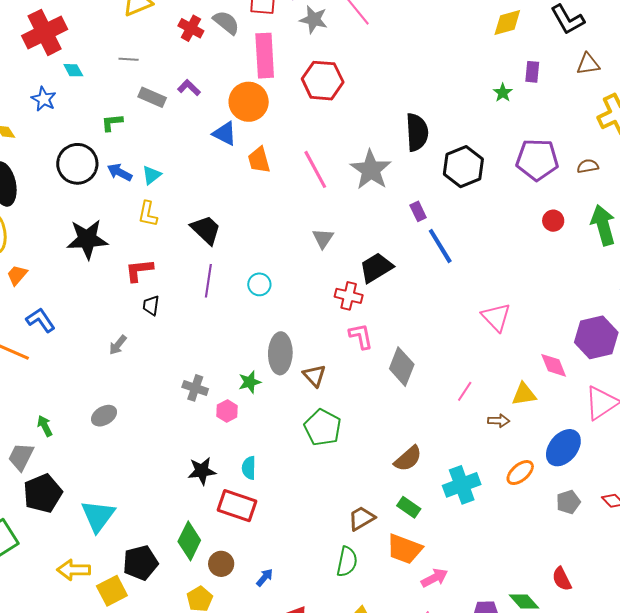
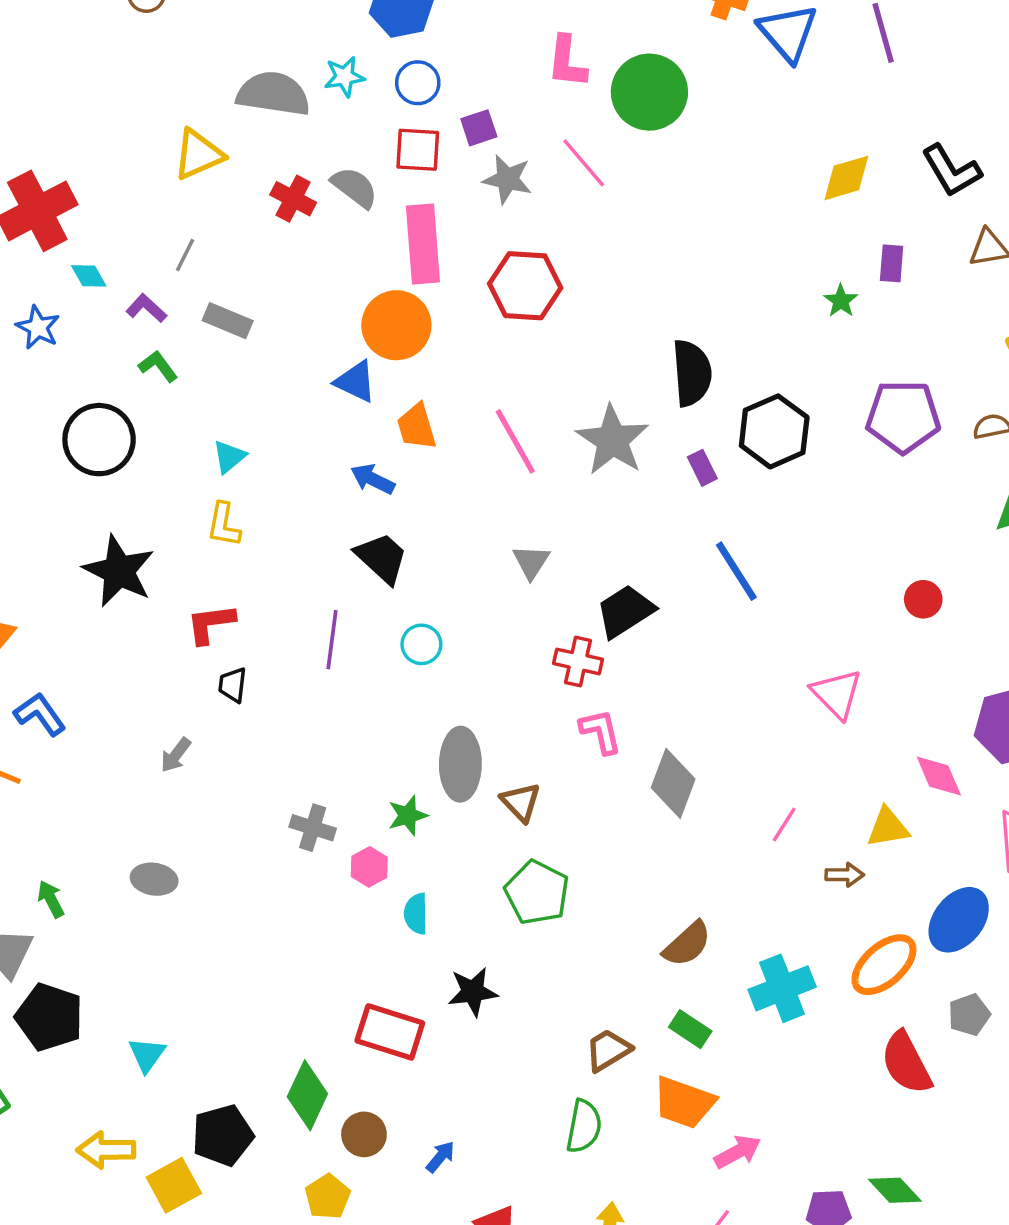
gray line: (129, 59) -> (185, 255), turned -66
purple L-shape: (189, 88) -> (146, 308), moved
green L-shape: (112, 123) -> (158, 366), turned 60
blue arrow: (120, 172) -> (373, 479), moved
purple rectangle: (418, 211) -> (702, 468), moved
red circle: (553, 221) -> (923, 599), moved
black trapezoid: (206, 230) -> (382, 558), moved
black star: (87, 239) -> (119, 571), turned 30
gray ellipse: (104, 416) -> (154, 879), turned 40
cyan semicircle: (249, 468) -> (416, 914), moved
black star: (202, 471) -> (473, 992), moved
orange ellipse: (520, 473) -> (884, 965), size x1.4
black pentagon: (43, 493) -> (49, 1017), turned -30
cyan triangle: (98, 516) -> (147, 1055), size x0.6
red semicircle: (562, 579) -> (906, 1063), moved, size x1.5

